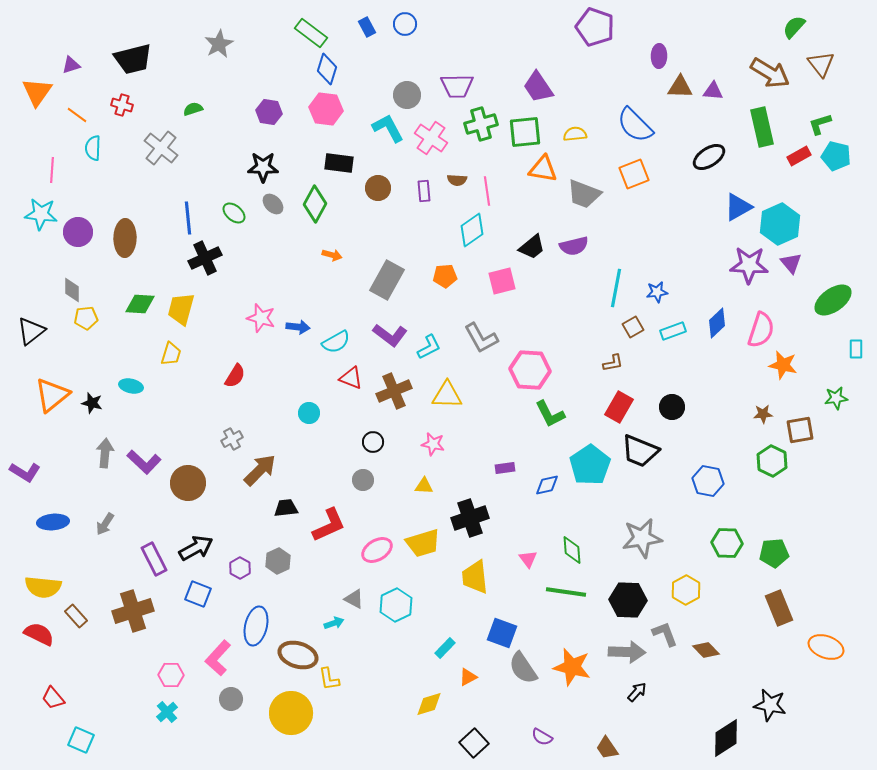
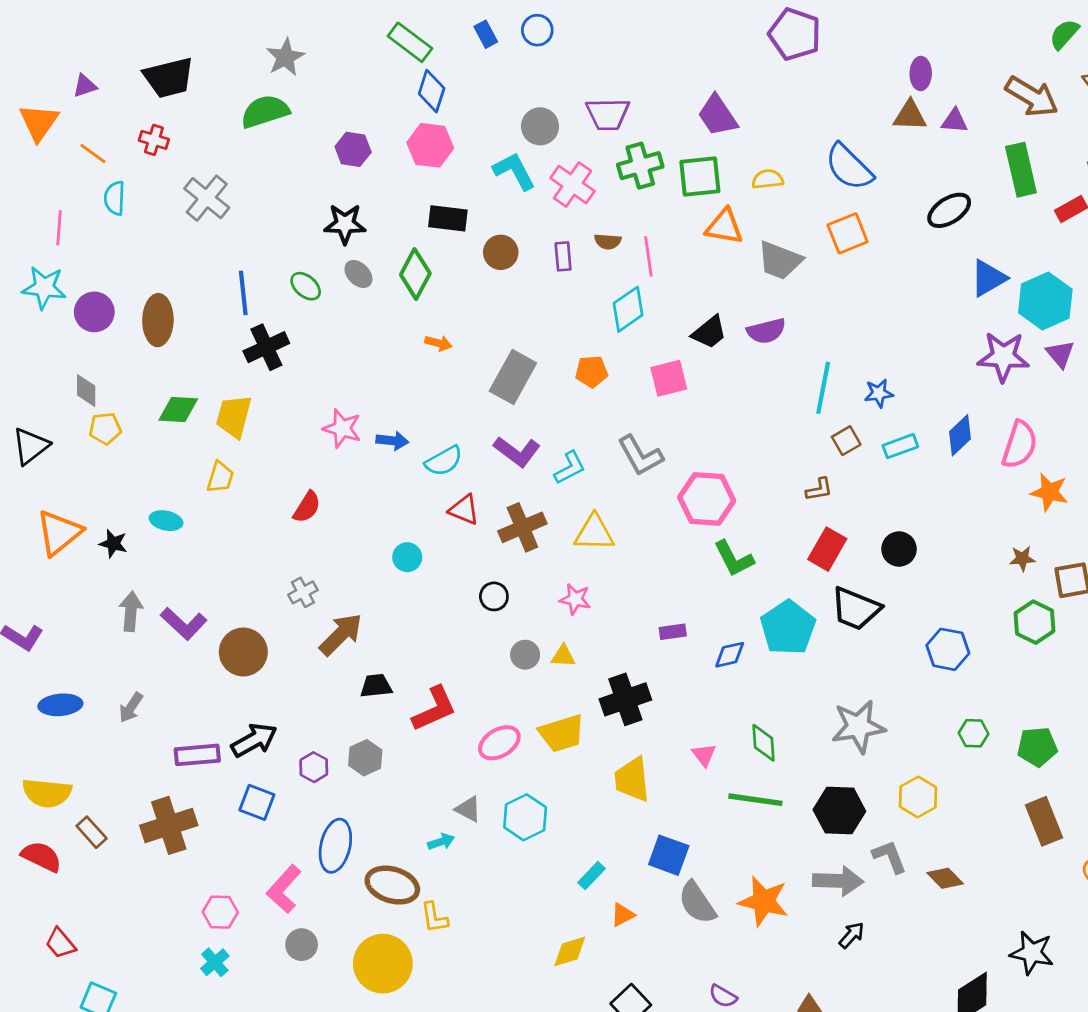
purple ellipse: (659, 56) -> (921, 73), moved
green semicircle: (193, 109) -> (265, 111), moved, size x1.8
gray circle: (363, 480) -> (525, 655), moved
green hexagon: (727, 543) -> (974, 733), size x0.7
purple rectangle: (154, 559) -> (197, 755), turned -68

